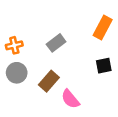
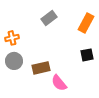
gray rectangle: (56, 43) -> (49, 18), moved
brown rectangle: (49, 81) -> (41, 68), turned 36

